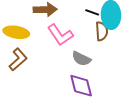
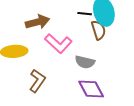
brown L-shape: (18, 59) -> (37, 81), moved

